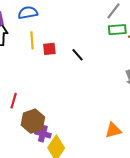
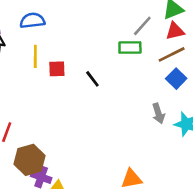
green rectangle: (117, 30) -> (130, 48), moved

